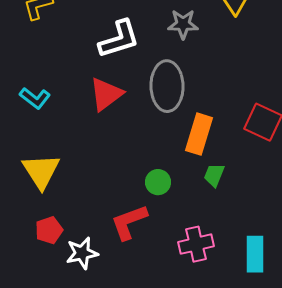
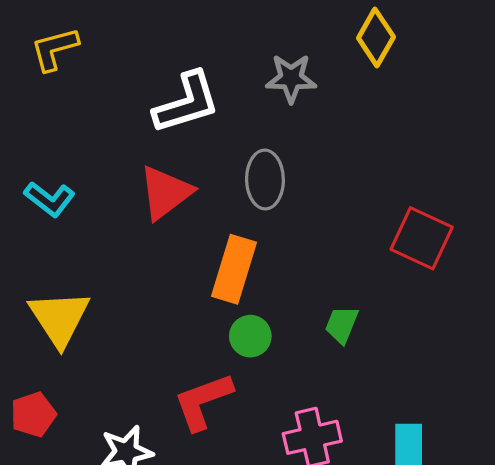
gray ellipse: (167, 86) -> (265, 179), size x0.7
orange rectangle: (199, 134) -> (234, 269), moved
red pentagon: (49, 230) -> (33, 414), moved

